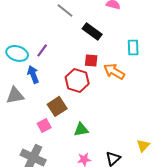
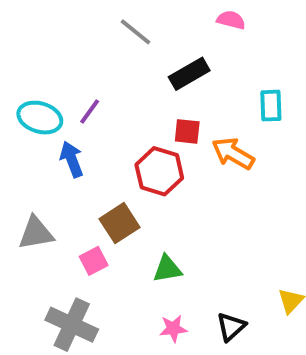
black rectangle: (92, 31) -> (189, 74), turned -66
gray triangle: (15, 95) -> (36, 233), moved

